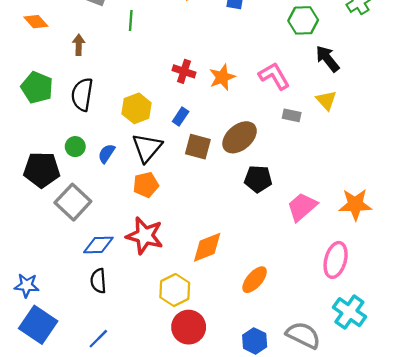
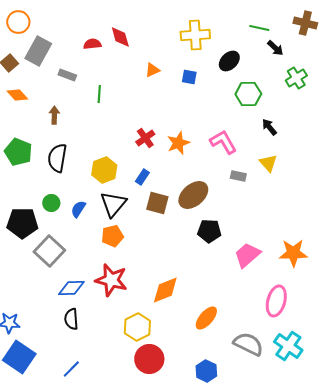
black arrow: (327, 59) -> (269, 127), size x0.7
red cross: (184, 71) -> (145, 138), turned 36
gray semicircle: (303, 335) -> (248, 344), moved

